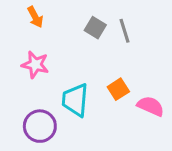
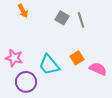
pink star: (35, 65) -> (14, 58), moved
cyan trapezoid: (75, 100) -> (49, 65), turned -45

